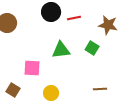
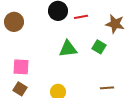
pink square: (32, 68) -> (21, 67), moved

